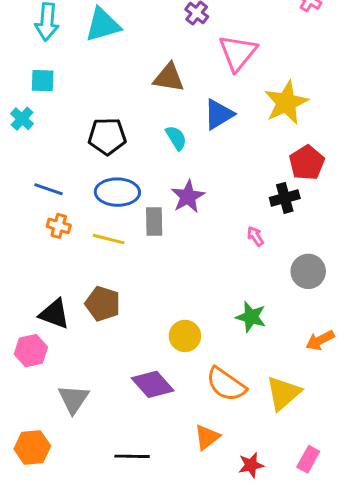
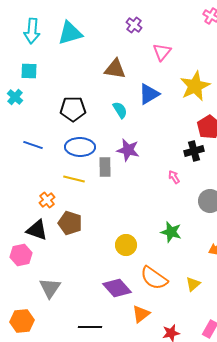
pink triangle: (238, 53) -> (162, 52), size x0.7
purple star: (188, 197) -> (128, 150), turned -30
orange cross: (59, 226) -> (47, 200), moved, turned 35
purple diamond: (153, 384) -> (117, 288), moved
yellow triangle: (283, 393) -> (193, 284), size x0.6

